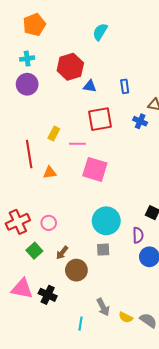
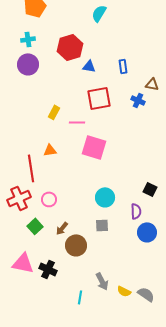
red line: (29, 154) -> (31, 168), moved
cyan circle: (106, 221) -> (105, 197), size x0.7

